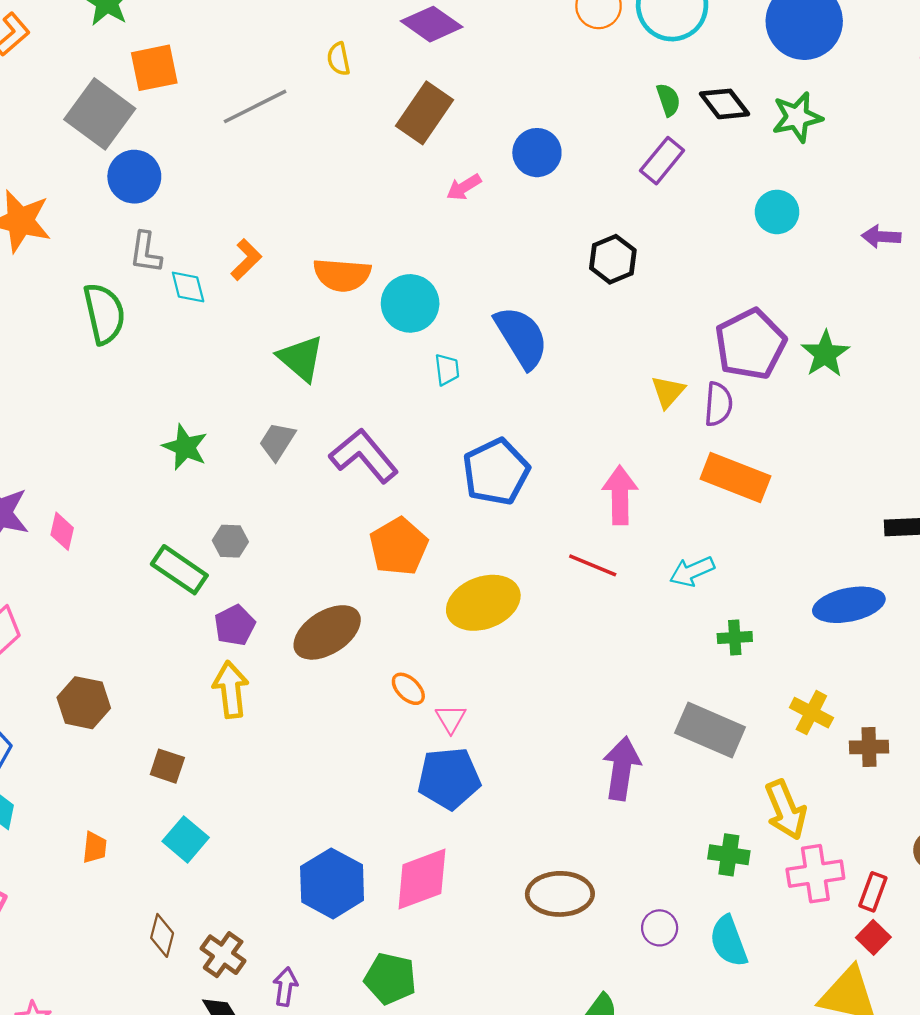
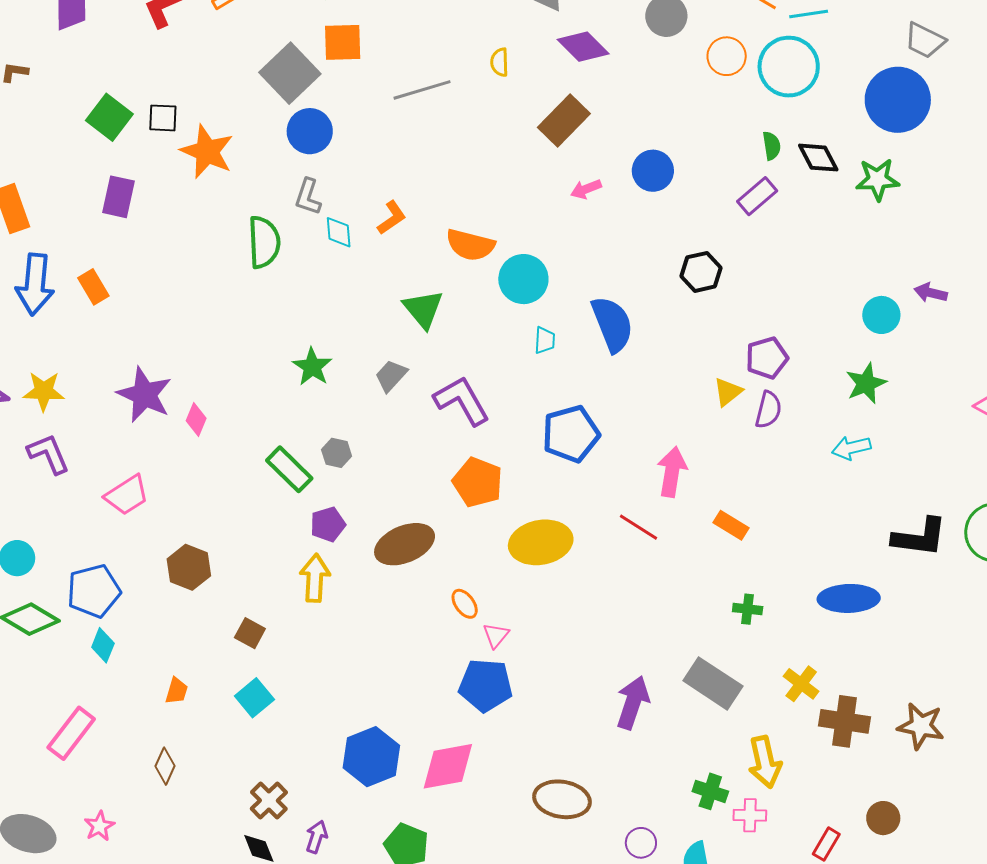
cyan circle: (777, 212) -> (881, 315), moved
purple pentagon: (750, 344) -> (767, 358), moved, size x0.7
orange rectangle: (735, 477) -> (731, 525), moved, size x0.6
orange pentagon: (399, 546) -> (478, 482), turned -30
cyan arrow: (692, 571) -> (851, 448), moved
brown cross: (869, 747) -> (845, 721), size x1.5
pink cross: (815, 874) -> (750, 815), moved, size x0.7
brown diamond: (162, 935) -> (165, 766), moved

